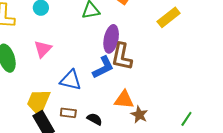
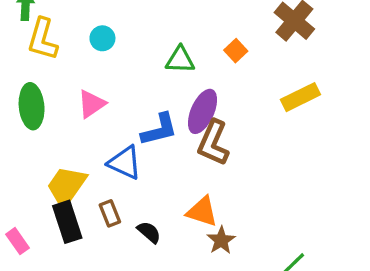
blue L-shape: (103, 67) -> (159, 129), moved
brown rectangle: (68, 113) -> (110, 213), turned 49

